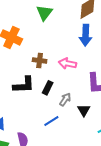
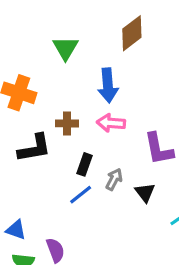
blue arrow: (86, 35) -> (108, 85), moved
black L-shape: (24, 85) -> (34, 148), moved
blue line: (51, 121) -> (81, 195), moved

